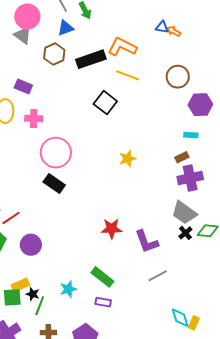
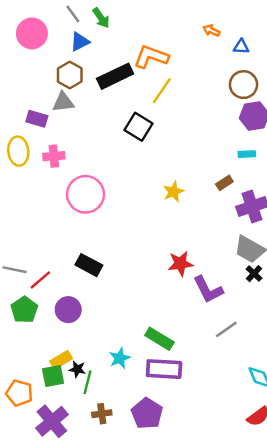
blue triangle: (162, 27) -> (241, 47), moved
gray triangle: (23, 35) -> (63, 102), moved, turned -36
yellow line: (128, 75) -> (162, 91), turned -70
brown circle: (178, 77) -> (244, 85), moved
brown rectangle: (182, 157) -> (224, 183), moved
black rectangle: (54, 184) -> (89, 265), moved
red star: (112, 229) -> (180, 264), moved
purple rectangle: (103, 302) -> (164, 369), size x1.8

